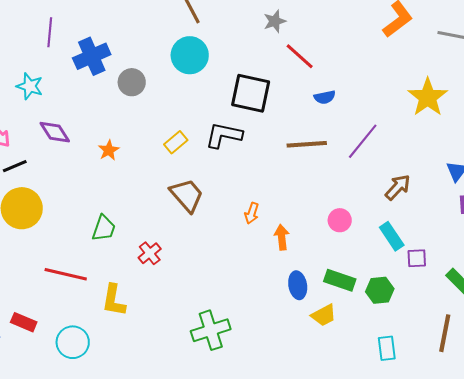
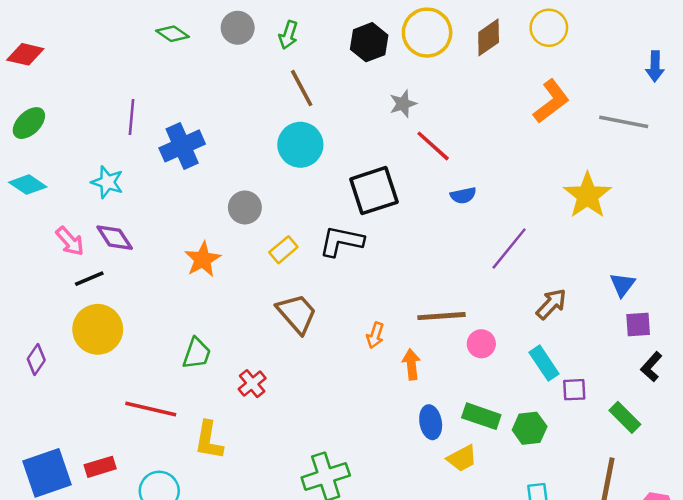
gray circle: (132, 82) -> (245, 207), moved
black square: (251, 93) -> (374, 191), turned -30
purple diamond: (55, 132) -> (115, 238), moved
brown line: (307, 144) -> (442, 316), moved
orange star: (109, 150) -> (203, 259), size x1.4
red rectangle: (24, 322) -> (100, 467), turned -40

